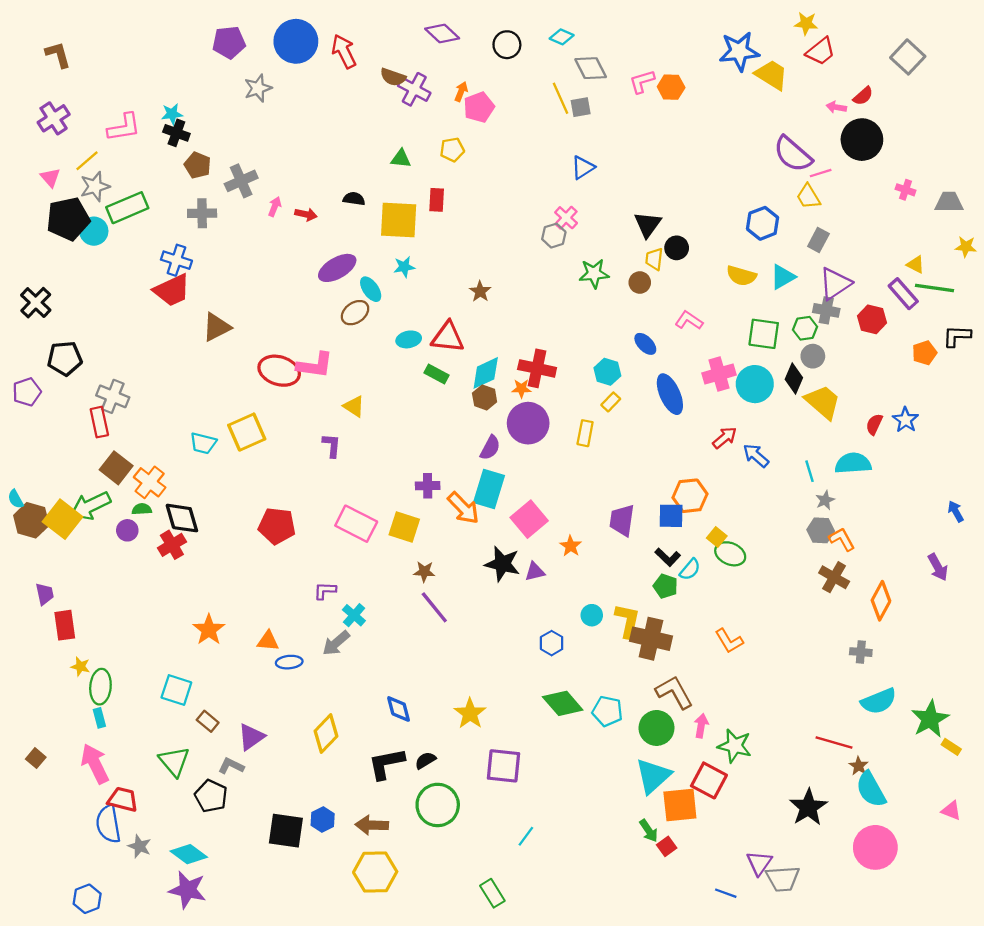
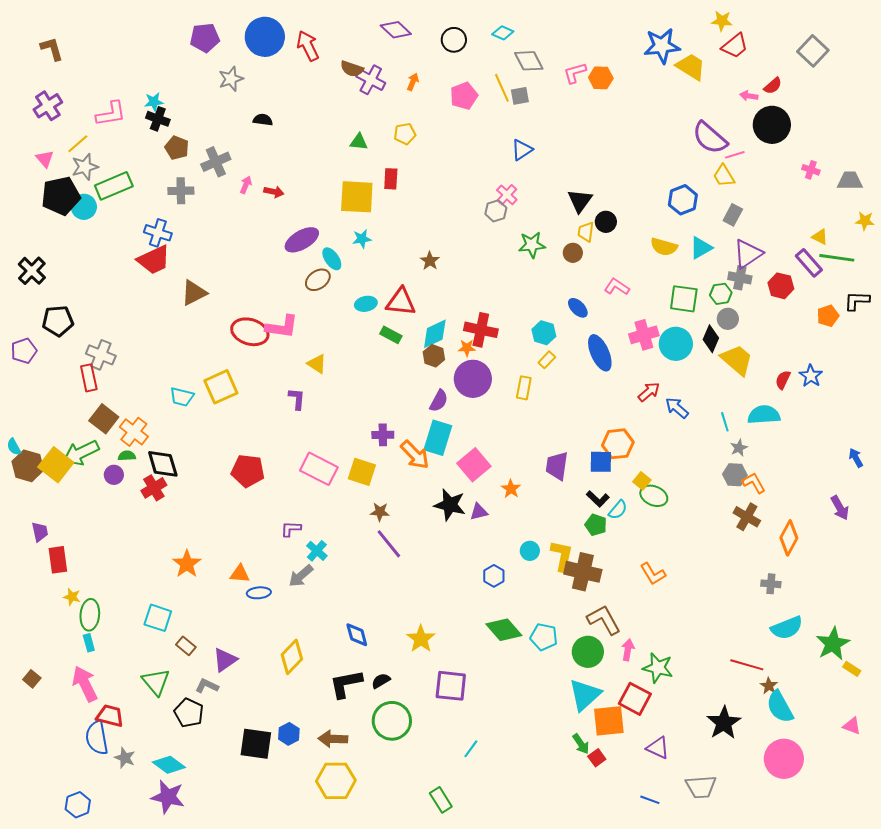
pink pentagon: (479, 107) -> (464, 96), moved
black semicircle: (354, 199) -> (263, 120), moved
purple triangle: (759, 863) -> (658, 748), moved, turned -40

